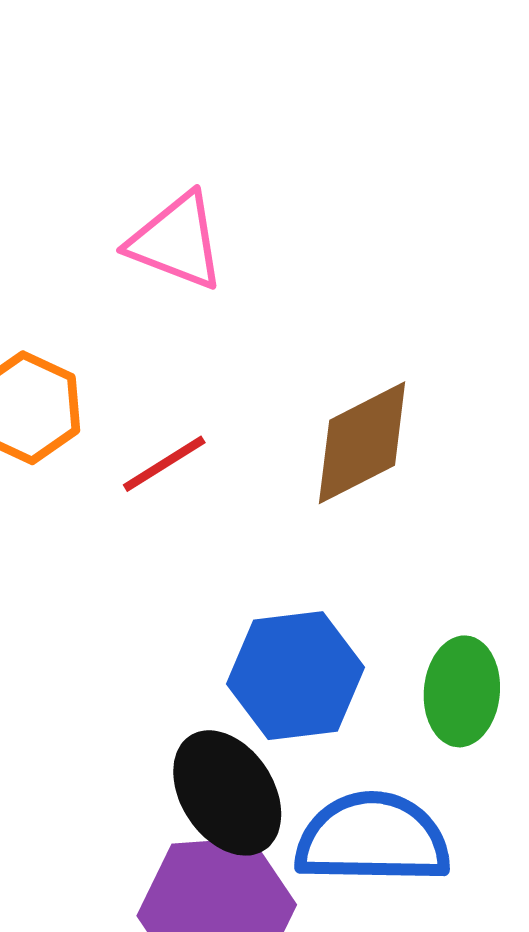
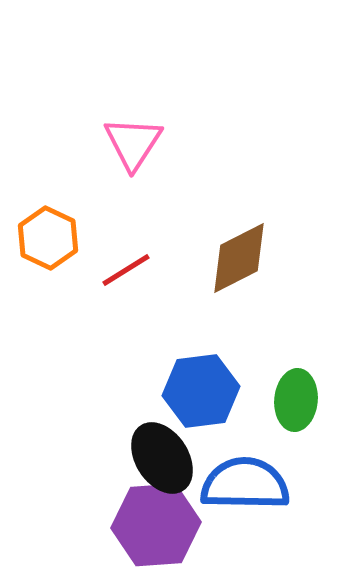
pink triangle: (176, 241) -> (133, 143), turned 42

